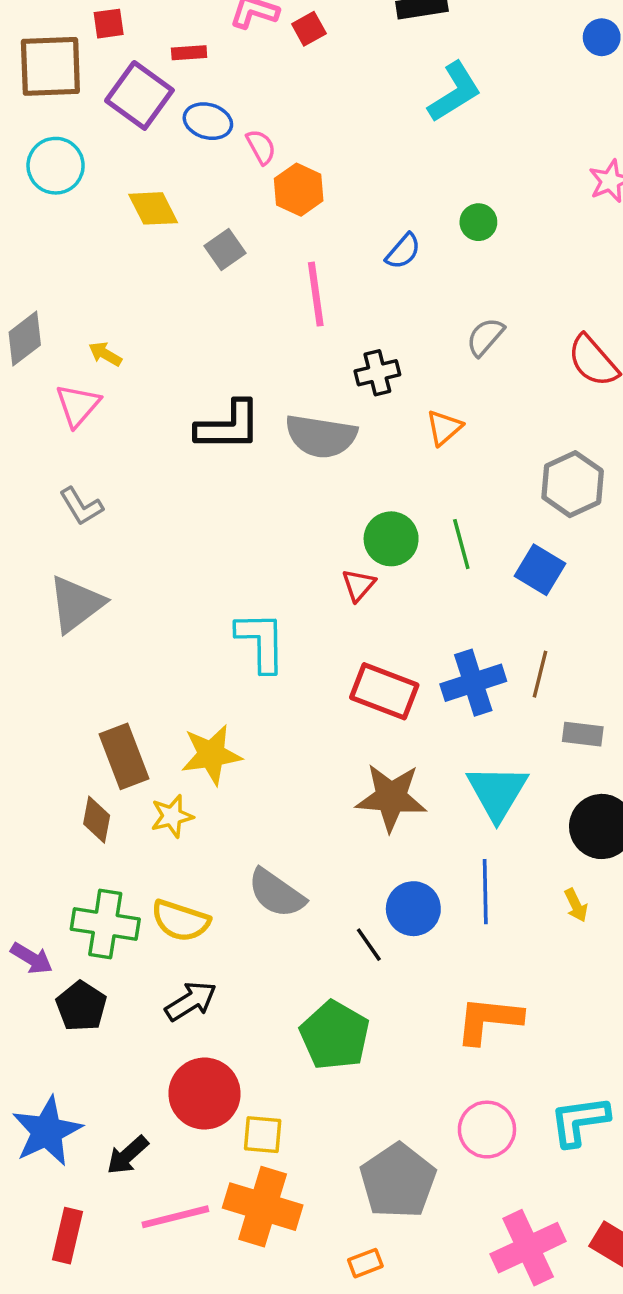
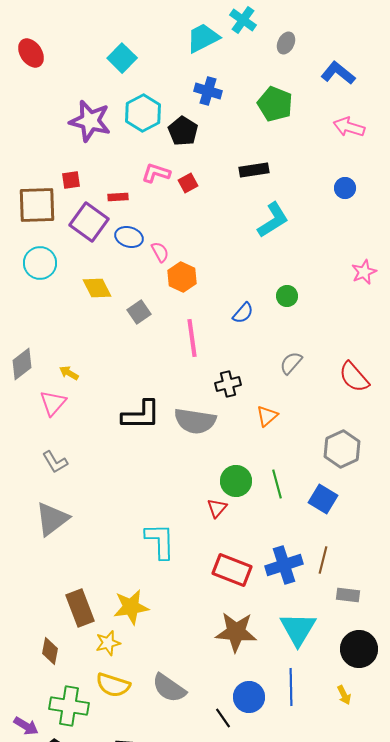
blue circle: (602, 37) -> (345, 188), moved
brown diamond: (97, 820) -> (50, 651), moved
yellow semicircle: (181, 921) -> (113, 685), moved

